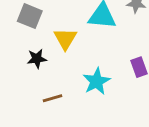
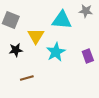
cyan star: (96, 81) -> (56, 52), moved

